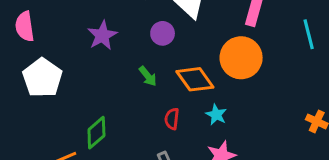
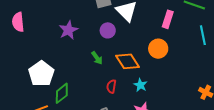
orange circle: (241, 58) -> (158, 49), size x0.7
white pentagon: (42, 78) -> (41, 74), moved

